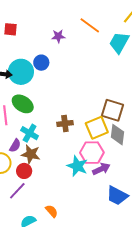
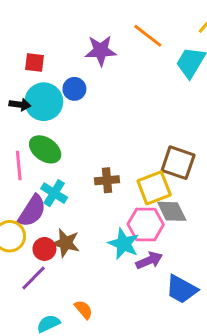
red square: (11, 29) -> (35, 62), moved
purple star: (58, 36) -> (101, 50), size x1.5
gray diamond: (118, 135) -> (172, 211), moved, turned -35
purple semicircle: (15, 146) -> (32, 211), size x1.6
brown star: (31, 154) -> (66, 243), moved
purple arrow: (101, 169) -> (149, 260), moved

